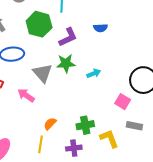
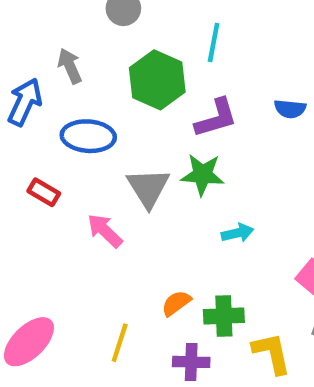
cyan arrow: (94, 73) -> (238, 233), moved
orange semicircle: (50, 124) -> (176, 303), moved

